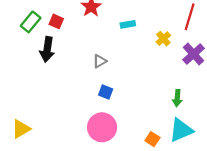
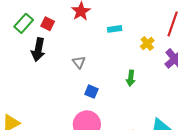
gray triangle: (100, 61) -> (79, 62), moved, turned -40
green arrow: (177, 98) -> (131, 78), moved

